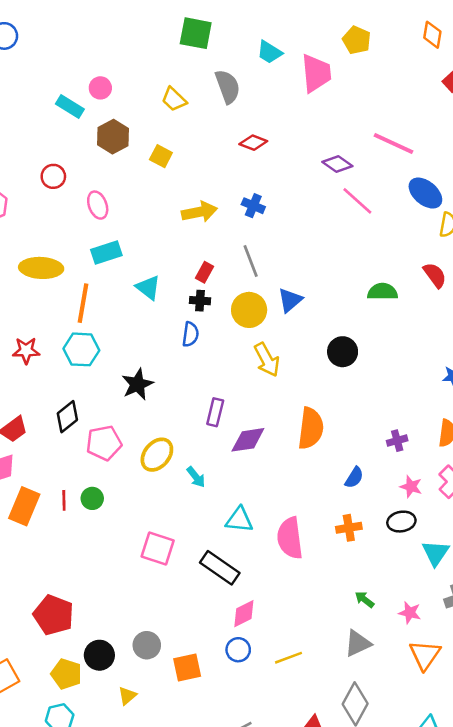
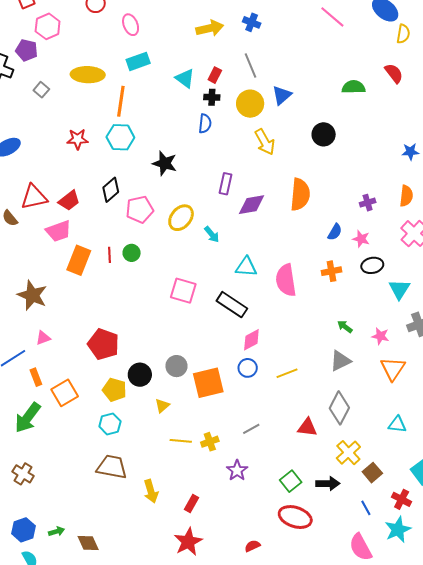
cyan triangle: (148, 288) -> (185, 78), moved
black star: (137, 384) -> (165, 163), turned -30
pink star: (411, 487) -> (361, 239), moved
orange square: (187, 668) -> (208, 383), size x1.4

